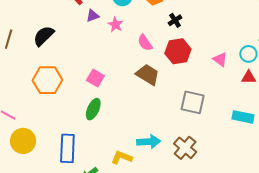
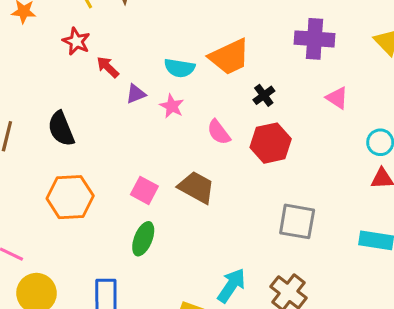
black semicircle: (44, 36) -> (61, 129), turned -65
pink triangle: (220, 59) -> (337, 98), moved
brown trapezoid: (148, 75) -> (196, 187), moved
cyan arrow: (149, 142) -> (231, 285), turned -50

